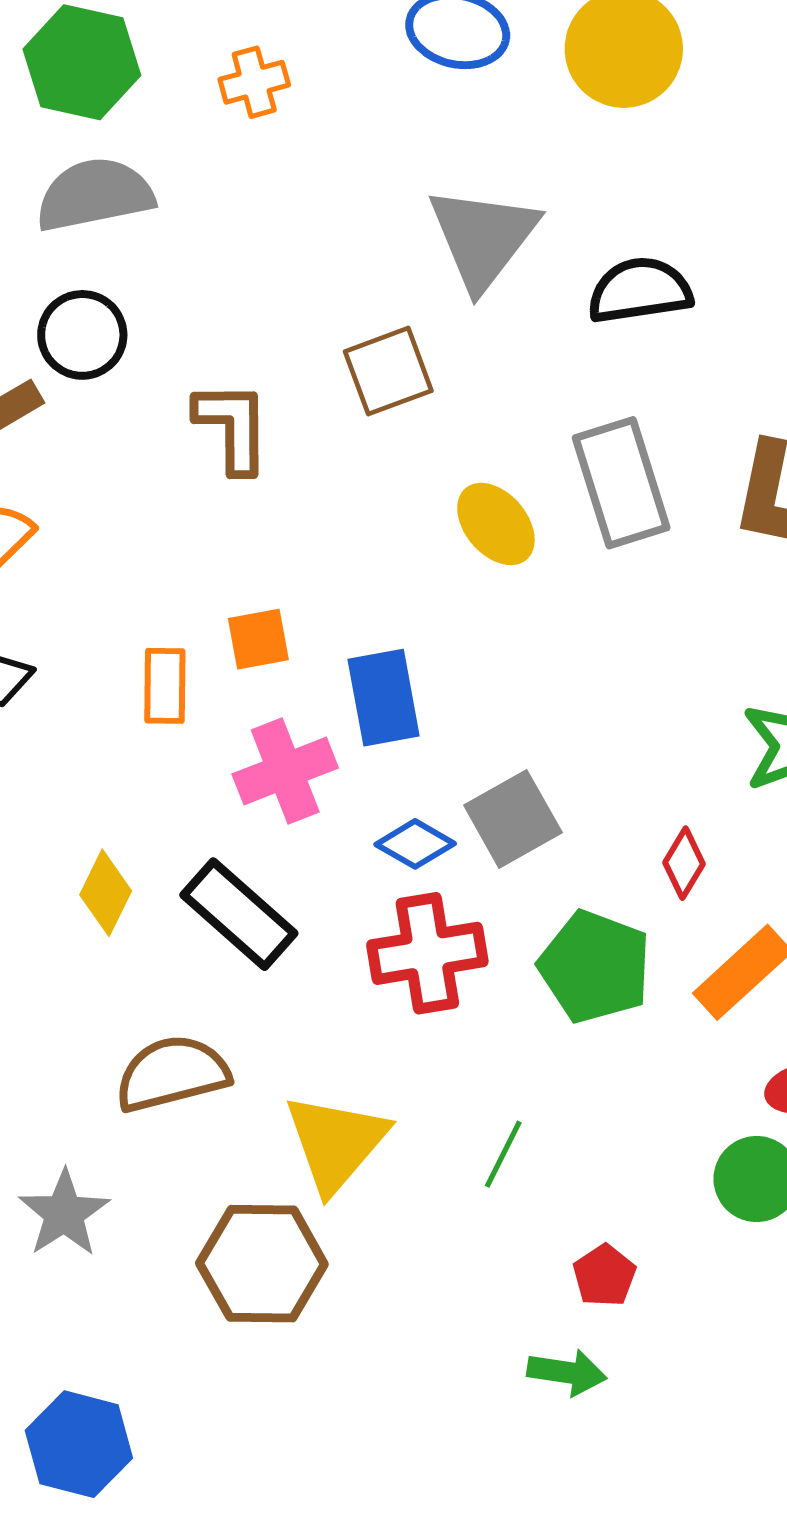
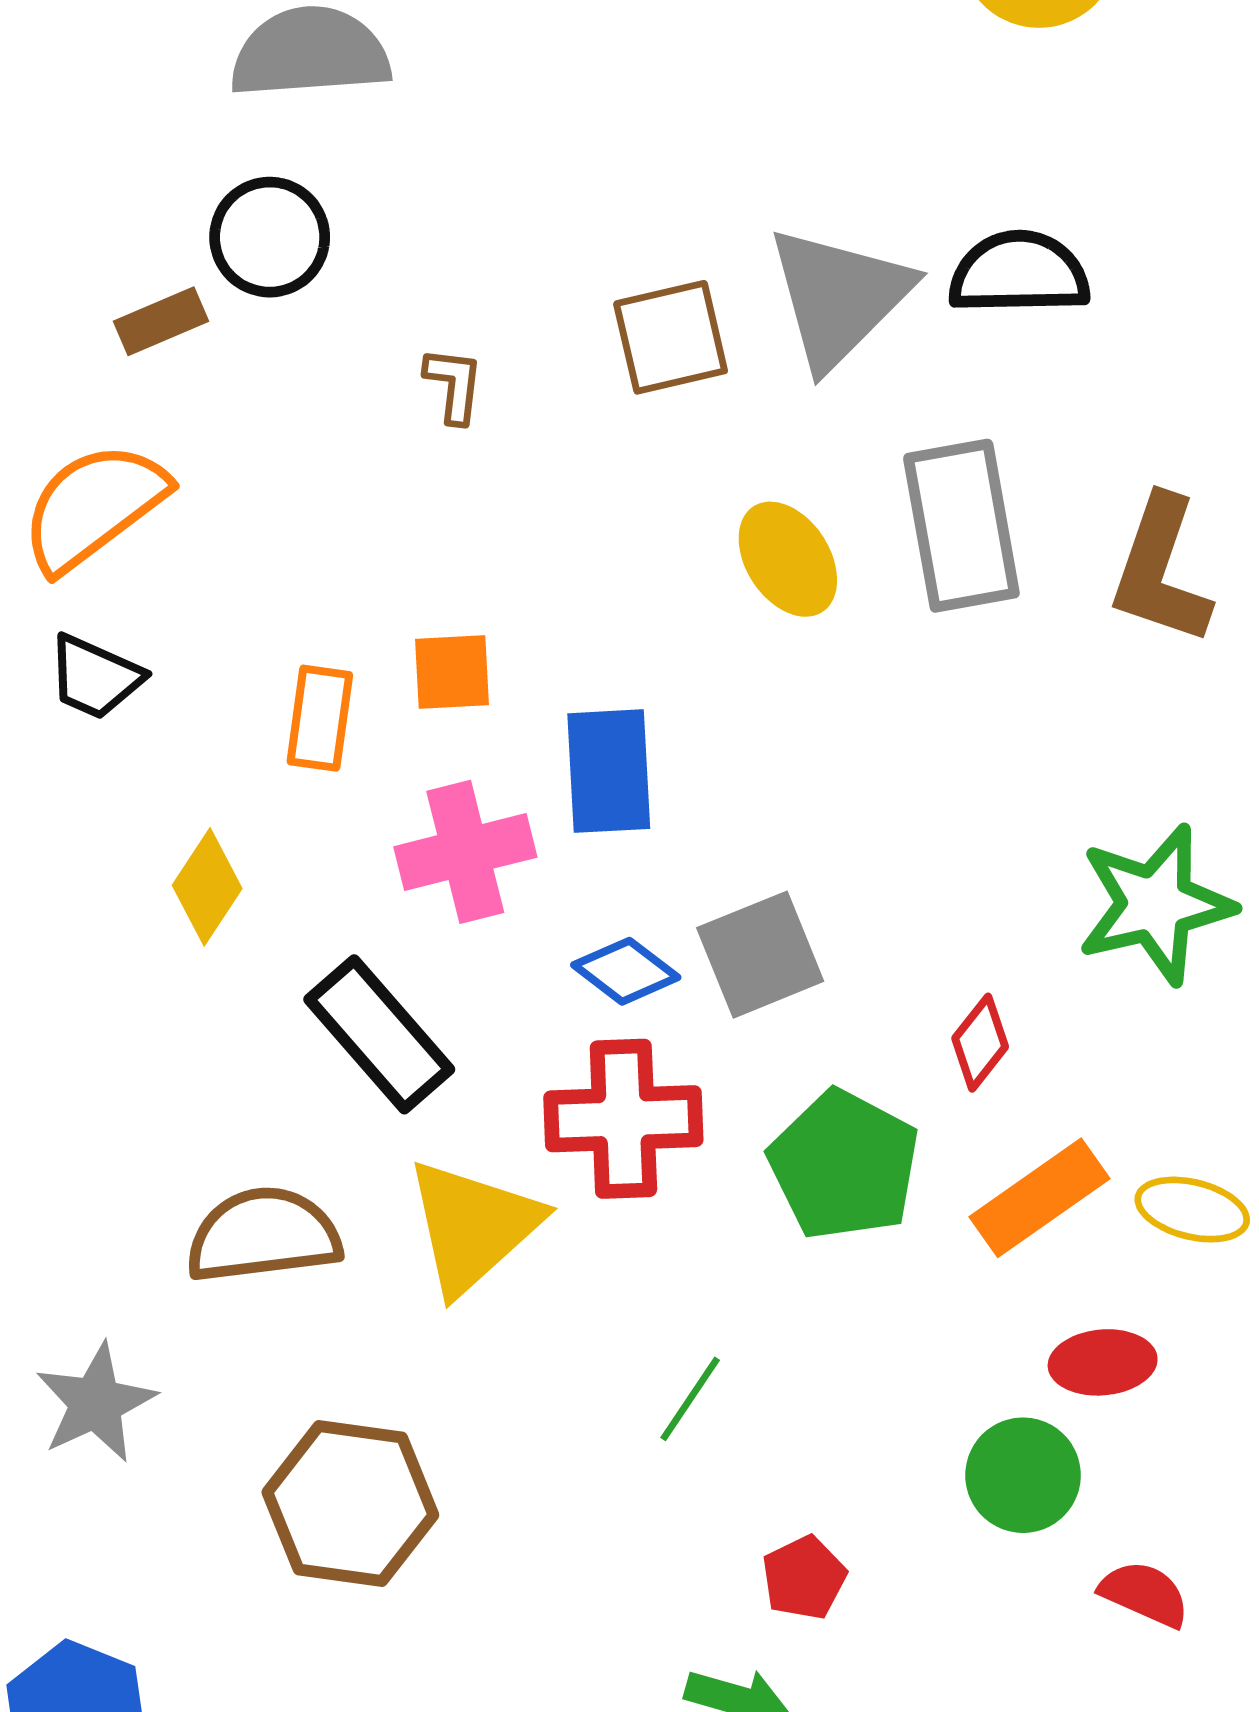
gray triangle: (483, 238) -> (839, 297), moved
brown L-shape: (232, 427) -> (454, 385), size x0.6
yellow diamond: (106, 893) -> (207, 887), moved
yellow triangle: (336, 1143) -> (473, 1226), moved

